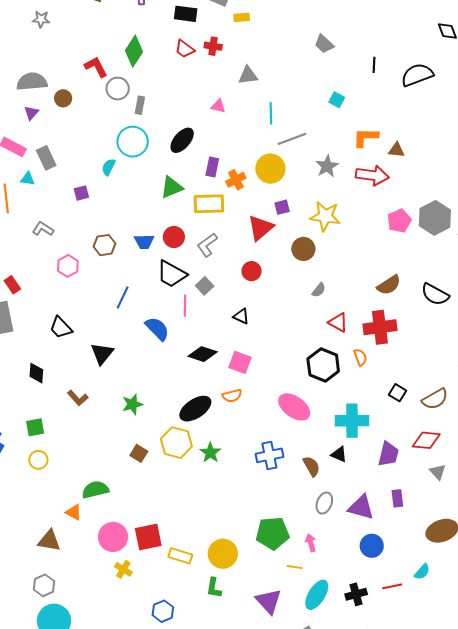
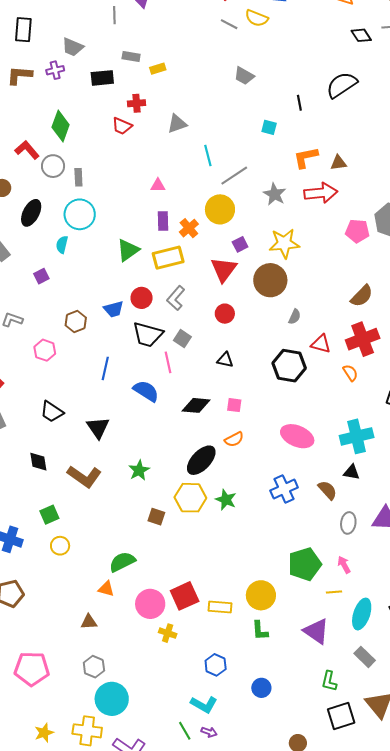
red trapezoid: (185, 49) -> (122, 126), moved
black line: (374, 65) -> (299, 103), moved
pink triangle: (218, 106) -> (158, 185), moved
black ellipse: (182, 140) -> (31, 213), moved
pink pentagon: (399, 221) -> (357, 231), turned -30
brown circle: (303, 249) -> (270, 280), size x1.4
pink square: (240, 362) -> (234, 405), size x0.7
black hexagon: (323, 365) -> (289, 366), moved
brown L-shape: (78, 398) -> (84, 477), size x1.6
brown triangle: (49, 541) -> (89, 622), size x0.7

